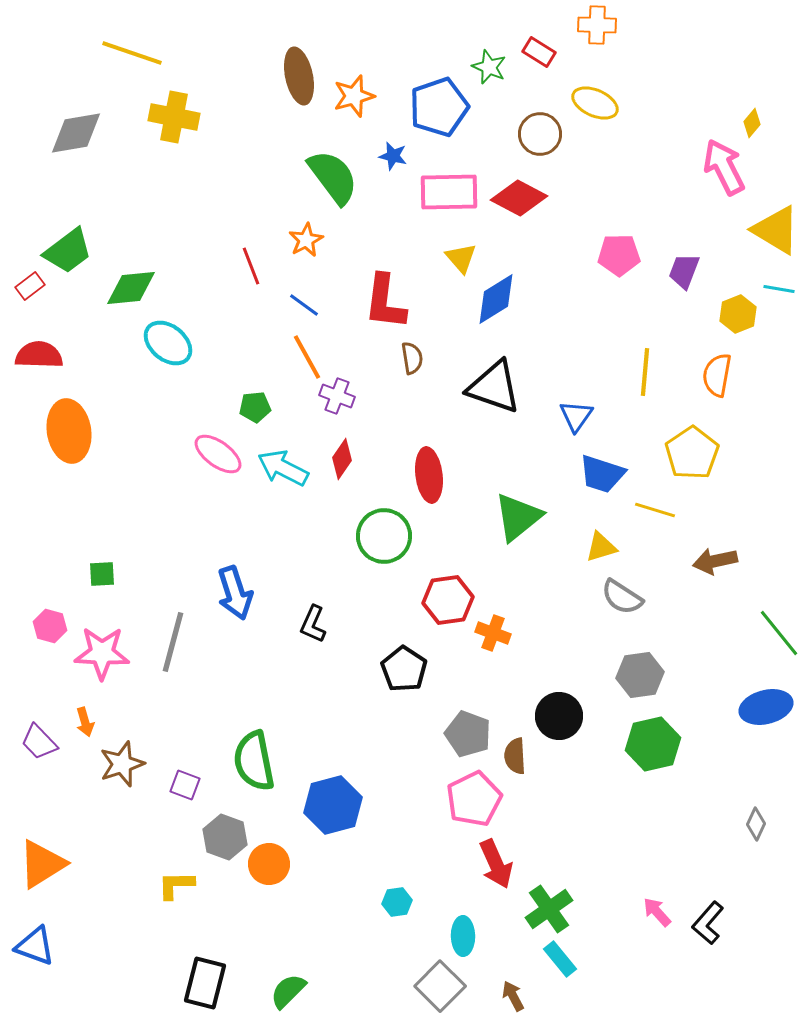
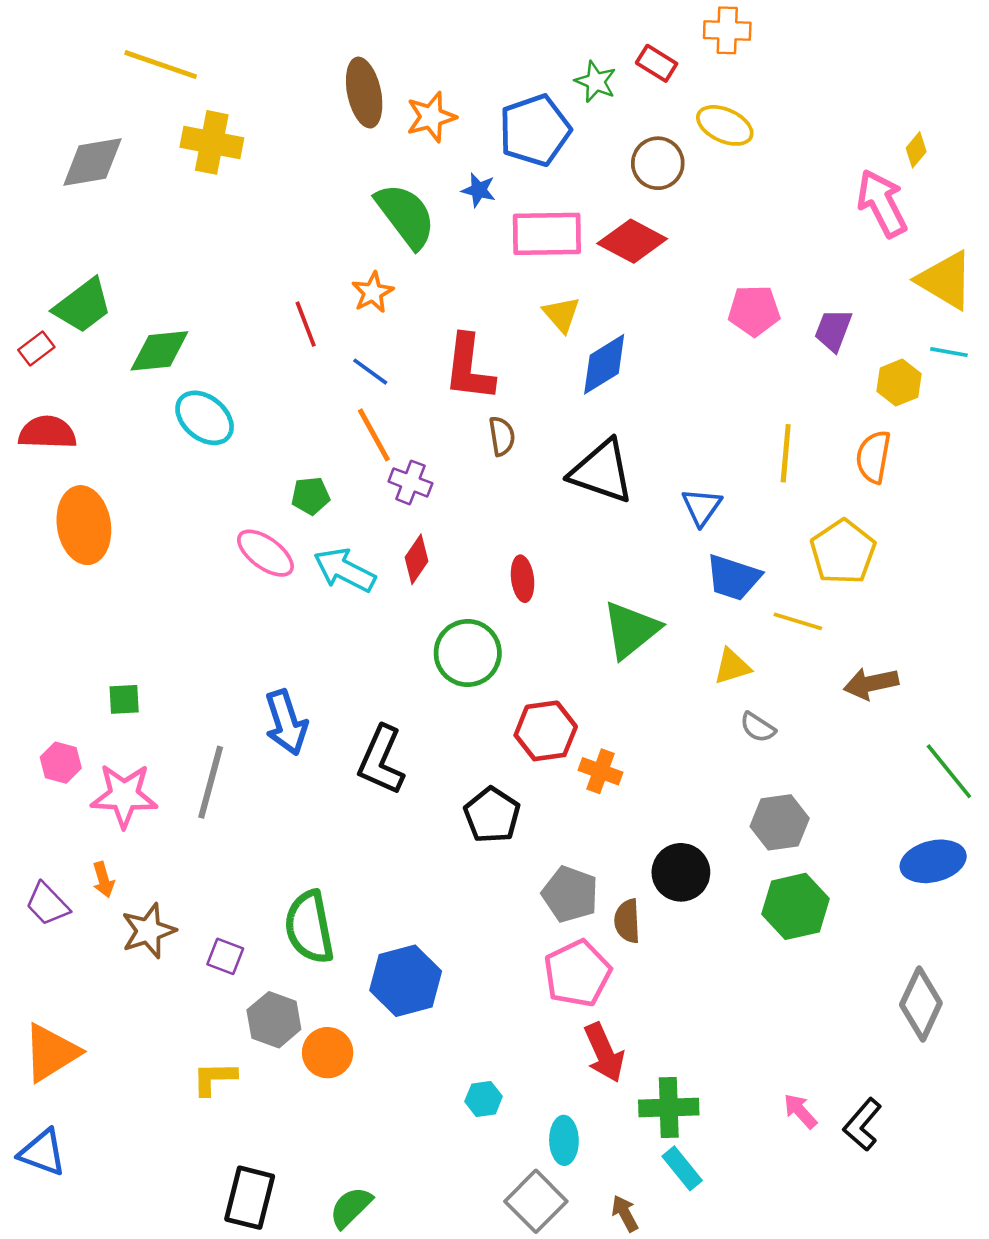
red ellipse: (429, 475) -> (523, 579), size x0.7
gray semicircle: (622, 597) -> (758, 727), size x0.7
black L-shape: (313, 624) -> (381, 760), size x1.5
gray diamond: (756, 824) -> (921, 1004), size x1.8
green cross: (549, 909) -> (669, 1107), turned 33

